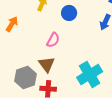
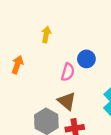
blue circle: (69, 13) -> (86, 59), moved

